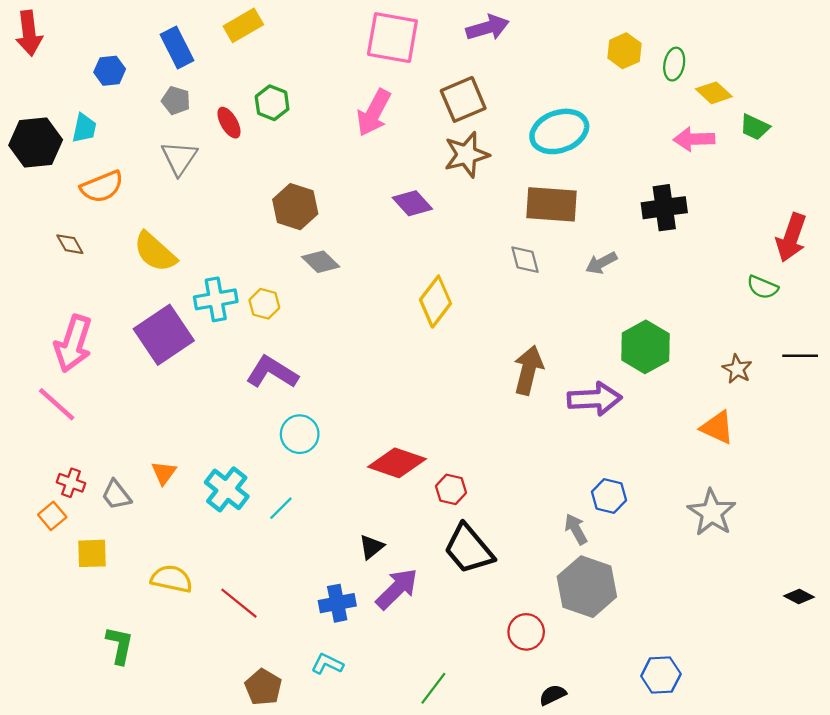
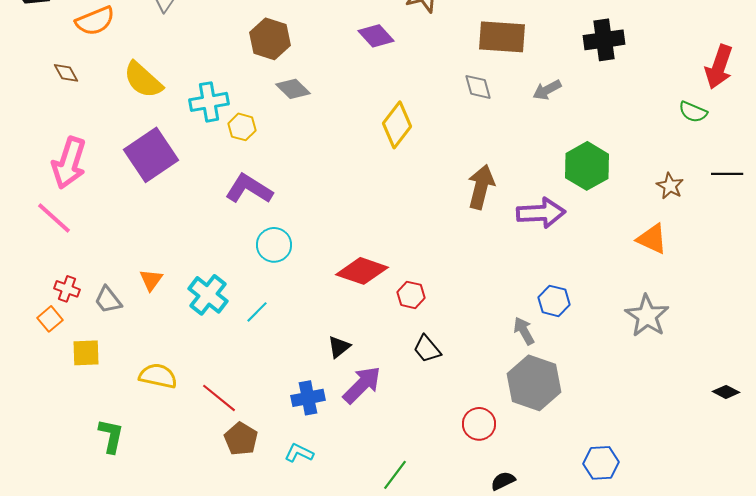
cyan cross: (216, 299) -> (209, 102), moved
black trapezoid: (469, 549) -> (427, 349), size x0.6
brown pentagon: (263, 687) -> (241, 439), moved

